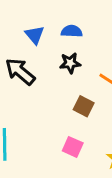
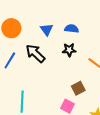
brown square: (84, 106) -> (78, 88), moved, turned 32

